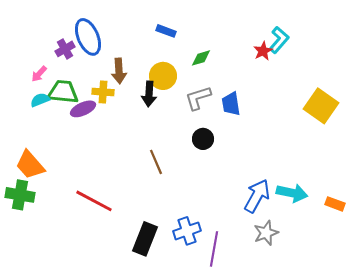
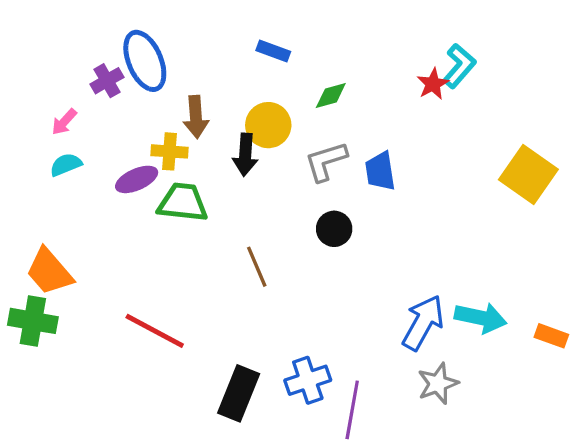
green trapezoid: (63, 92) -> (183, 202), moved

